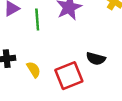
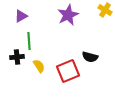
green line: (37, 20) -> (29, 41), moved

